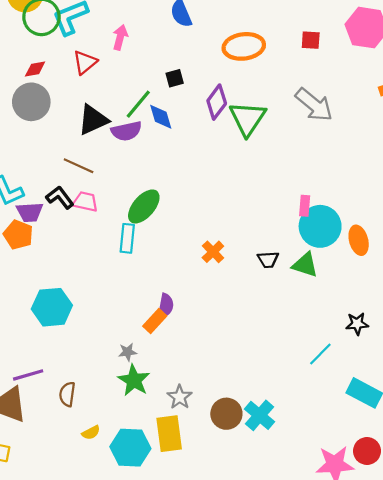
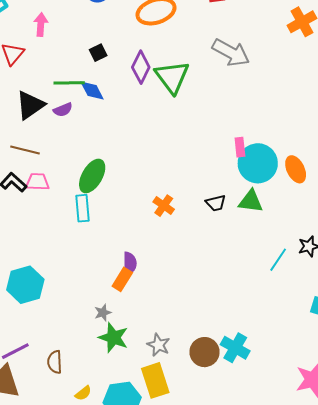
green line: (138, 104) -> (69, 83), turned 60
purple semicircle: (126, 131) -> (63, 110), size x0.7
cyan line: (320, 354) -> (278, 260), moved

